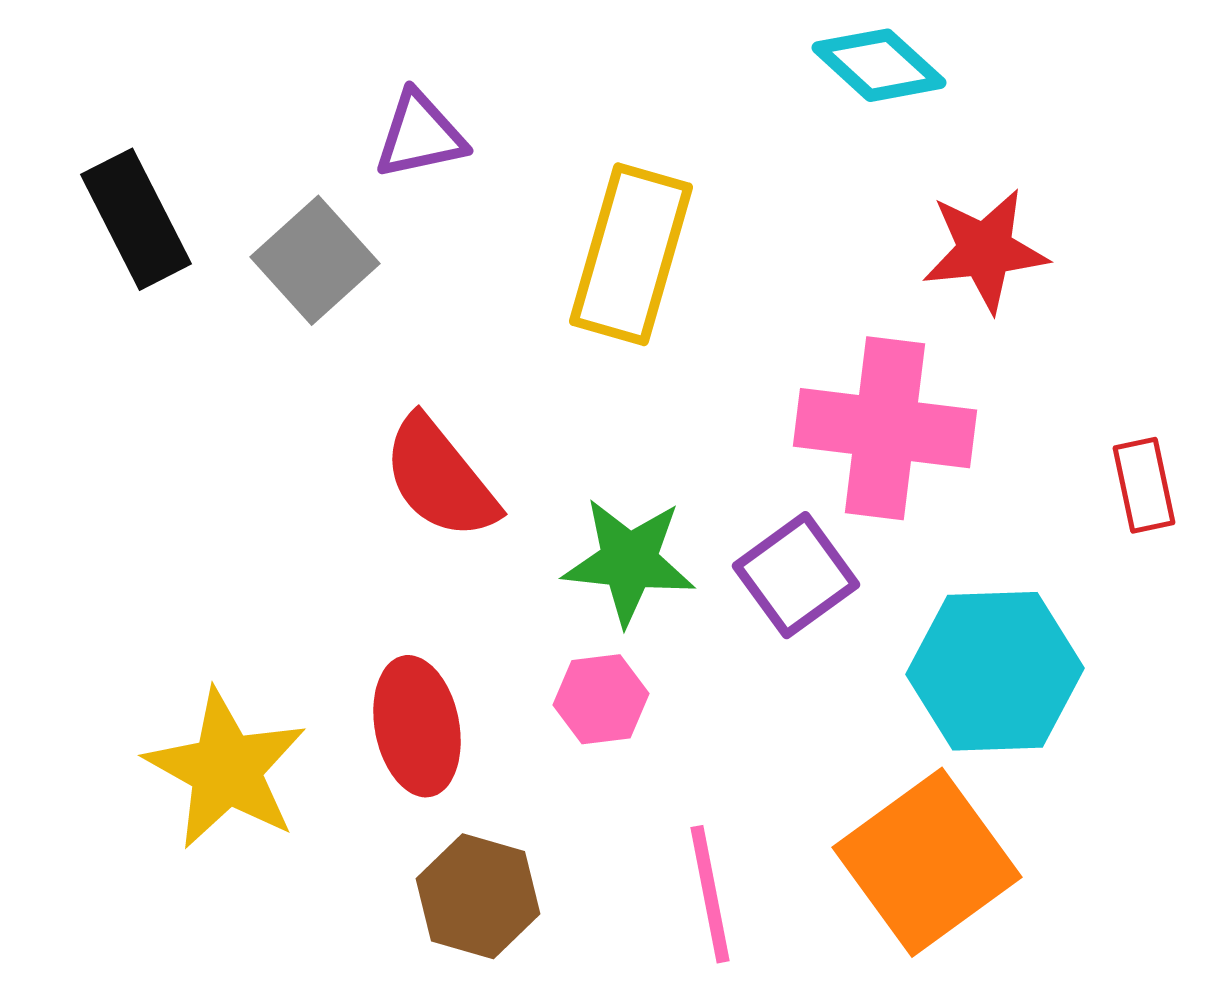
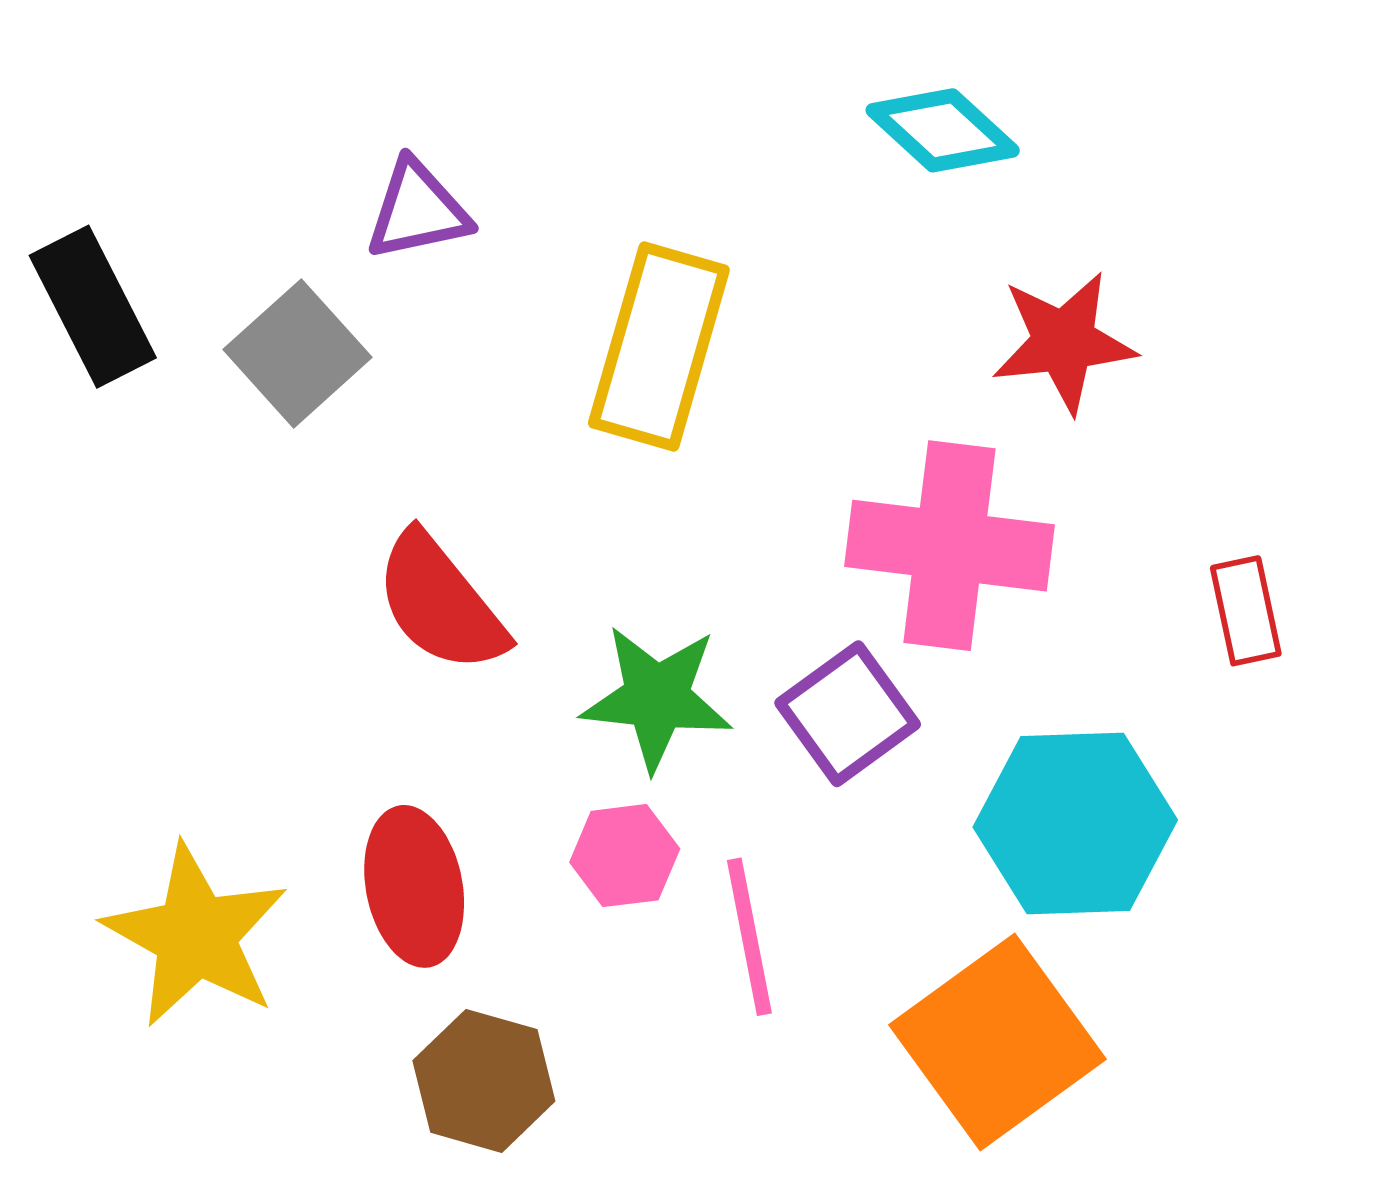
pink line: (710, 894) -> (749, 937), moved

